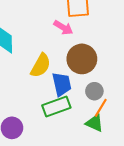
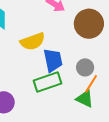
brown circle: (82, 59) -> (89, 24), moved
yellow semicircle: (41, 65) -> (33, 41), turned 40

